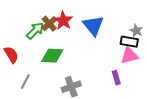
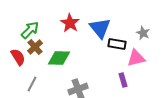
brown cross: (49, 24) -> (35, 47), moved
green arrow: (35, 31) -> (30, 30), moved
black rectangle: (129, 42) -> (117, 44), moved

